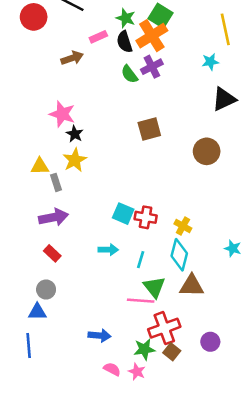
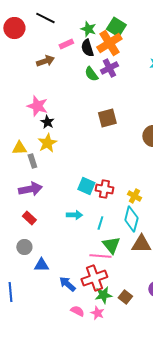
blue triangle: (37, 312) -> (41, 265), moved
red cross: (164, 328) -> (94, 278), moved
blue arrow: (100, 336) -> (67, 284), turned -144

